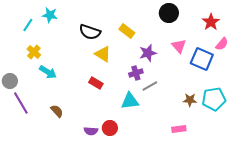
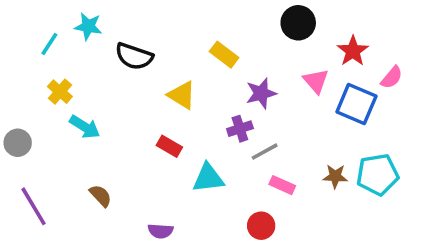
red star: (211, 22) -> (353, 51), moved
black semicircle: (90, 32) -> (134, 56), moved
cyan triangle: (130, 101) -> (208, 178), moved
purple line: (21, 103) -> (34, 206), moved
red circle: (110, 128) -> (261, 226), moved
pink rectangle: (179, 129) -> (282, 185), moved, turned 32

